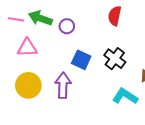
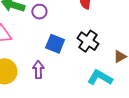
purple arrow: (63, 85) -> (38, 70), size x0.7

